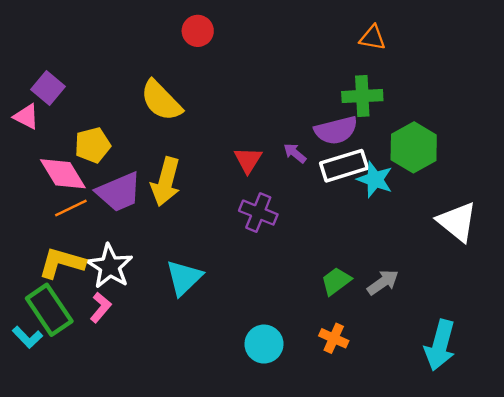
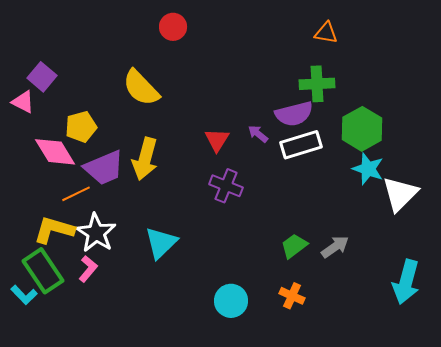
cyan star: (375, 179) -> (368, 169), moved
orange line: (71, 208) -> (76, 194), moved
white triangle: (457, 222) -> (400, 194), turned 36
cyan arrow: (440, 345) -> (406, 282), moved

